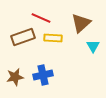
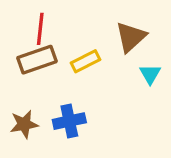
red line: (41, 18) -> (40, 29), moved, turned 72
yellow rectangle: (53, 38) -> (86, 61), turned -30

